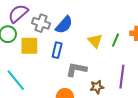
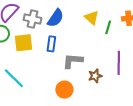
yellow triangle: (95, 41) -> (92, 18), moved

